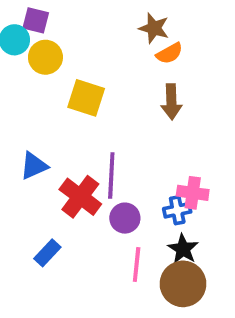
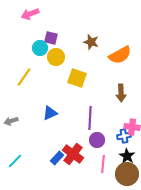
brown star: (154, 28) -> (91, 42), moved
orange semicircle: (169, 53) -> (120, 55), size x1.6
brown arrow: (171, 102) -> (121, 93), moved
red cross: (80, 197) -> (73, 154), moved

